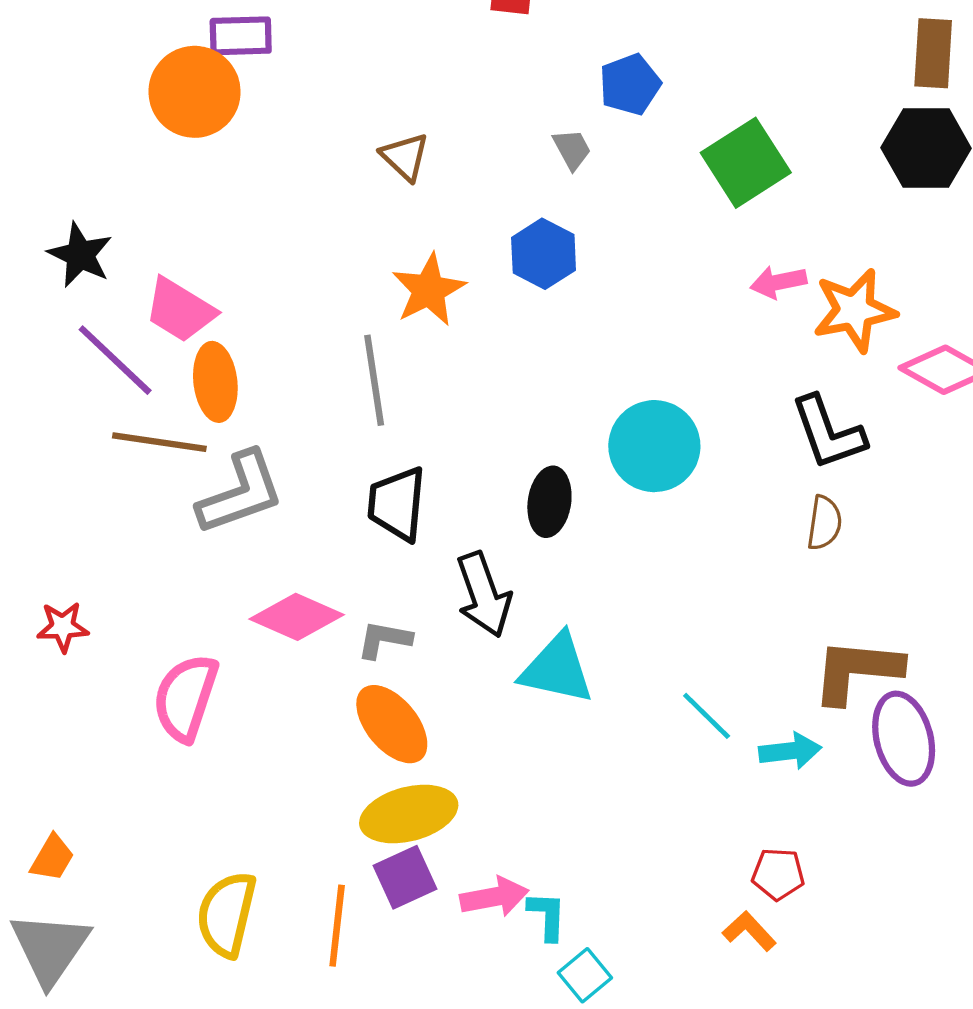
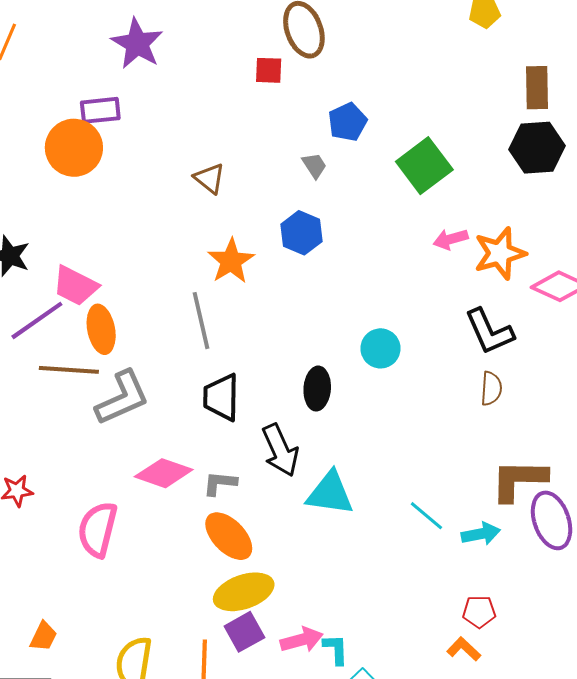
purple line: (115, 360) -> (37, 320), turned -74
cyan circle: (654, 446) -> (380, 348), size x0.7
orange trapezoid: (52, 858) -> (43, 636), moved

